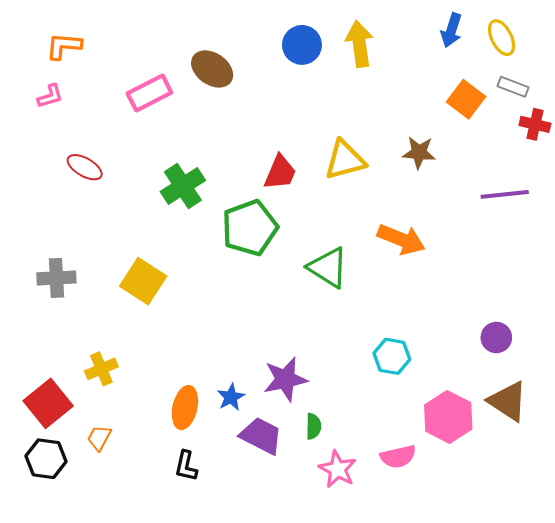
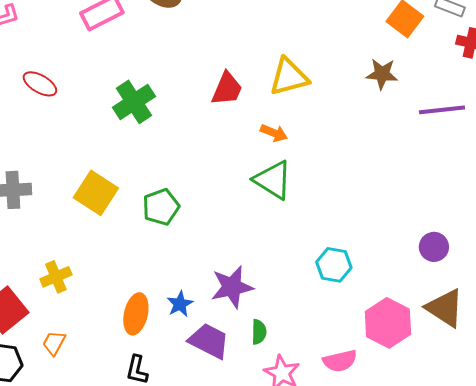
brown star: (419, 153) -> (382, 74), moved
green pentagon: (250, 228) -> (161, 207), moved, size x0.7
orange arrow: (401, 239) -> (274, 133), moved, size x0.6

